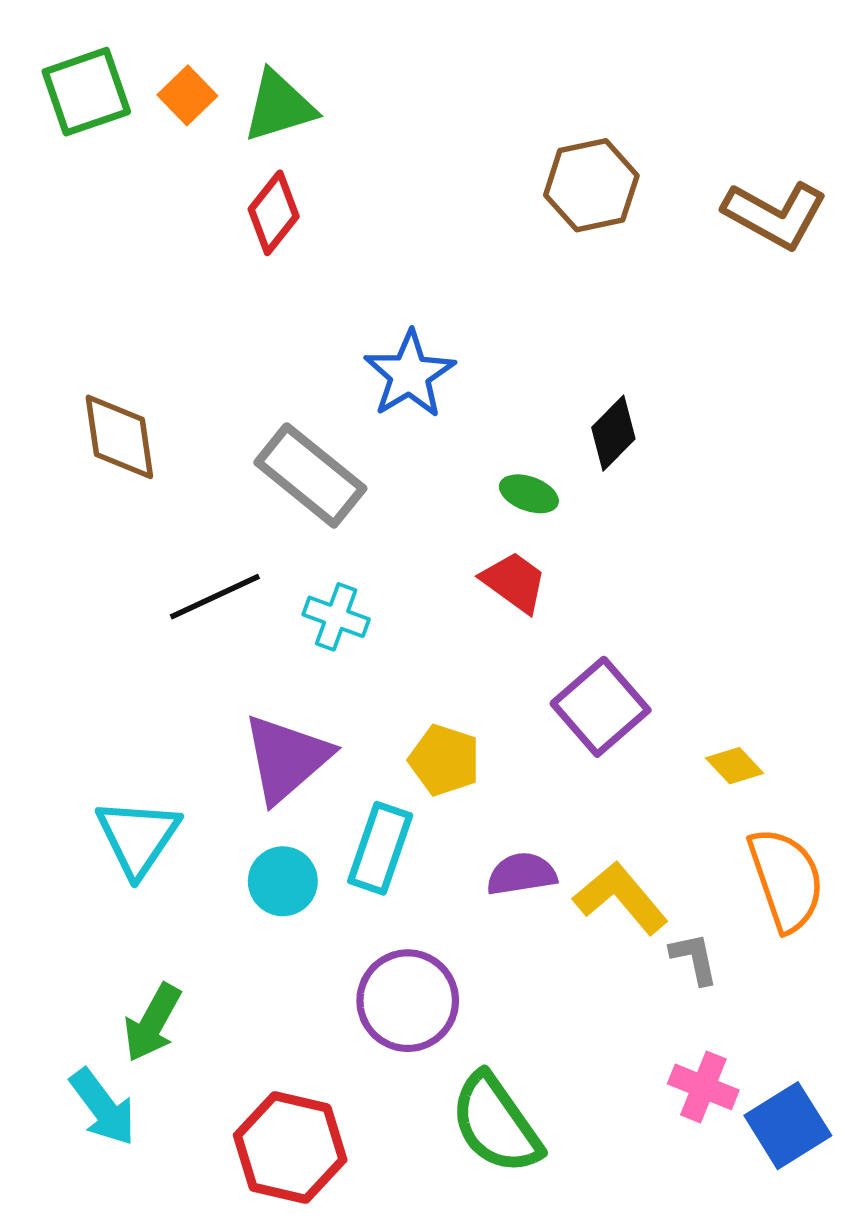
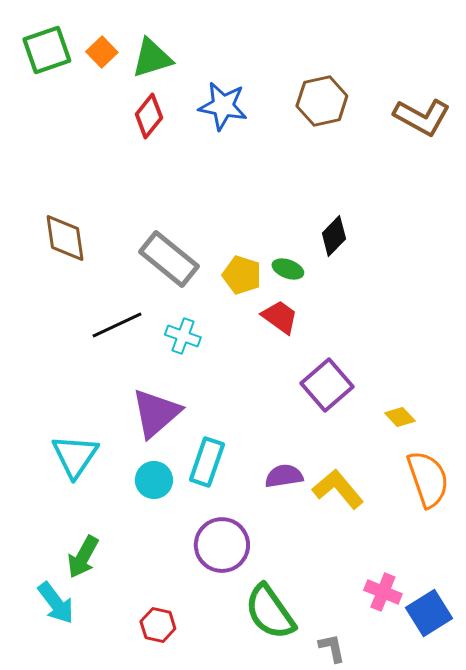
blue star: (410, 374) -> (223, 106), moved, turned -30
yellow pentagon: (444, 760) -> (242, 275), moved
gray L-shape: (694, 958) -> (332, 648), moved
red hexagon: (290, 1148) -> (158, 625), size x0.6

